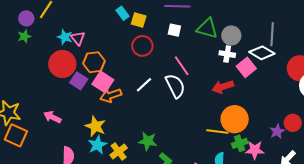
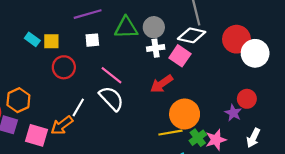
pink square: (103, 82) -> (37, 135), moved
orange arrow: (111, 95) -> (62, 125), moved

